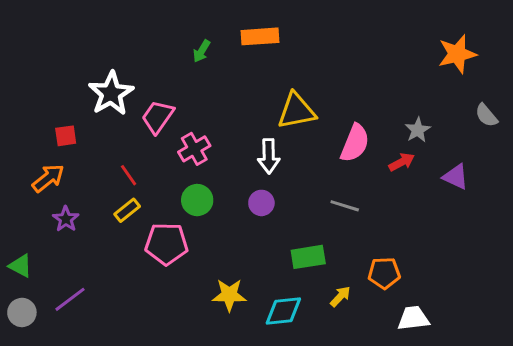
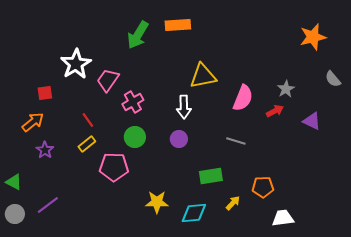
green arrow: (202, 51) -> (138, 35), size x1.8

